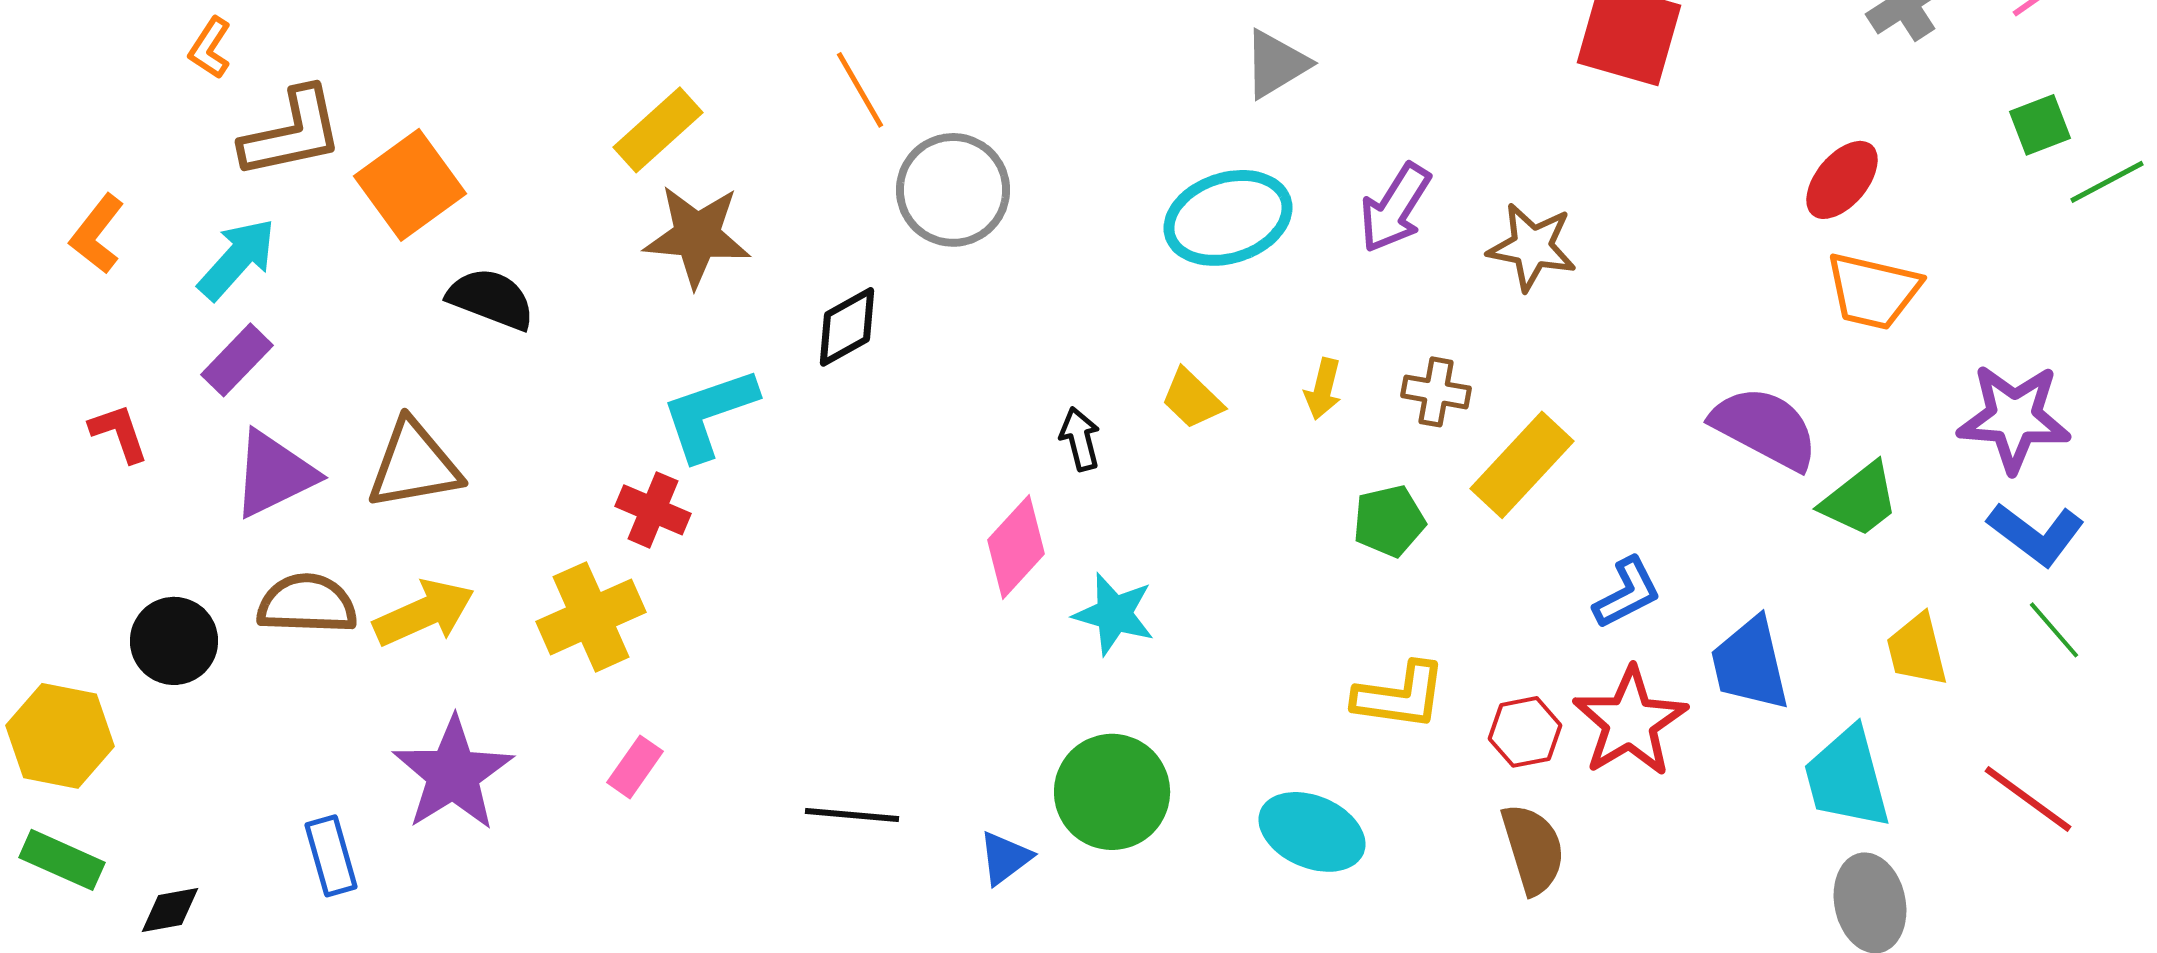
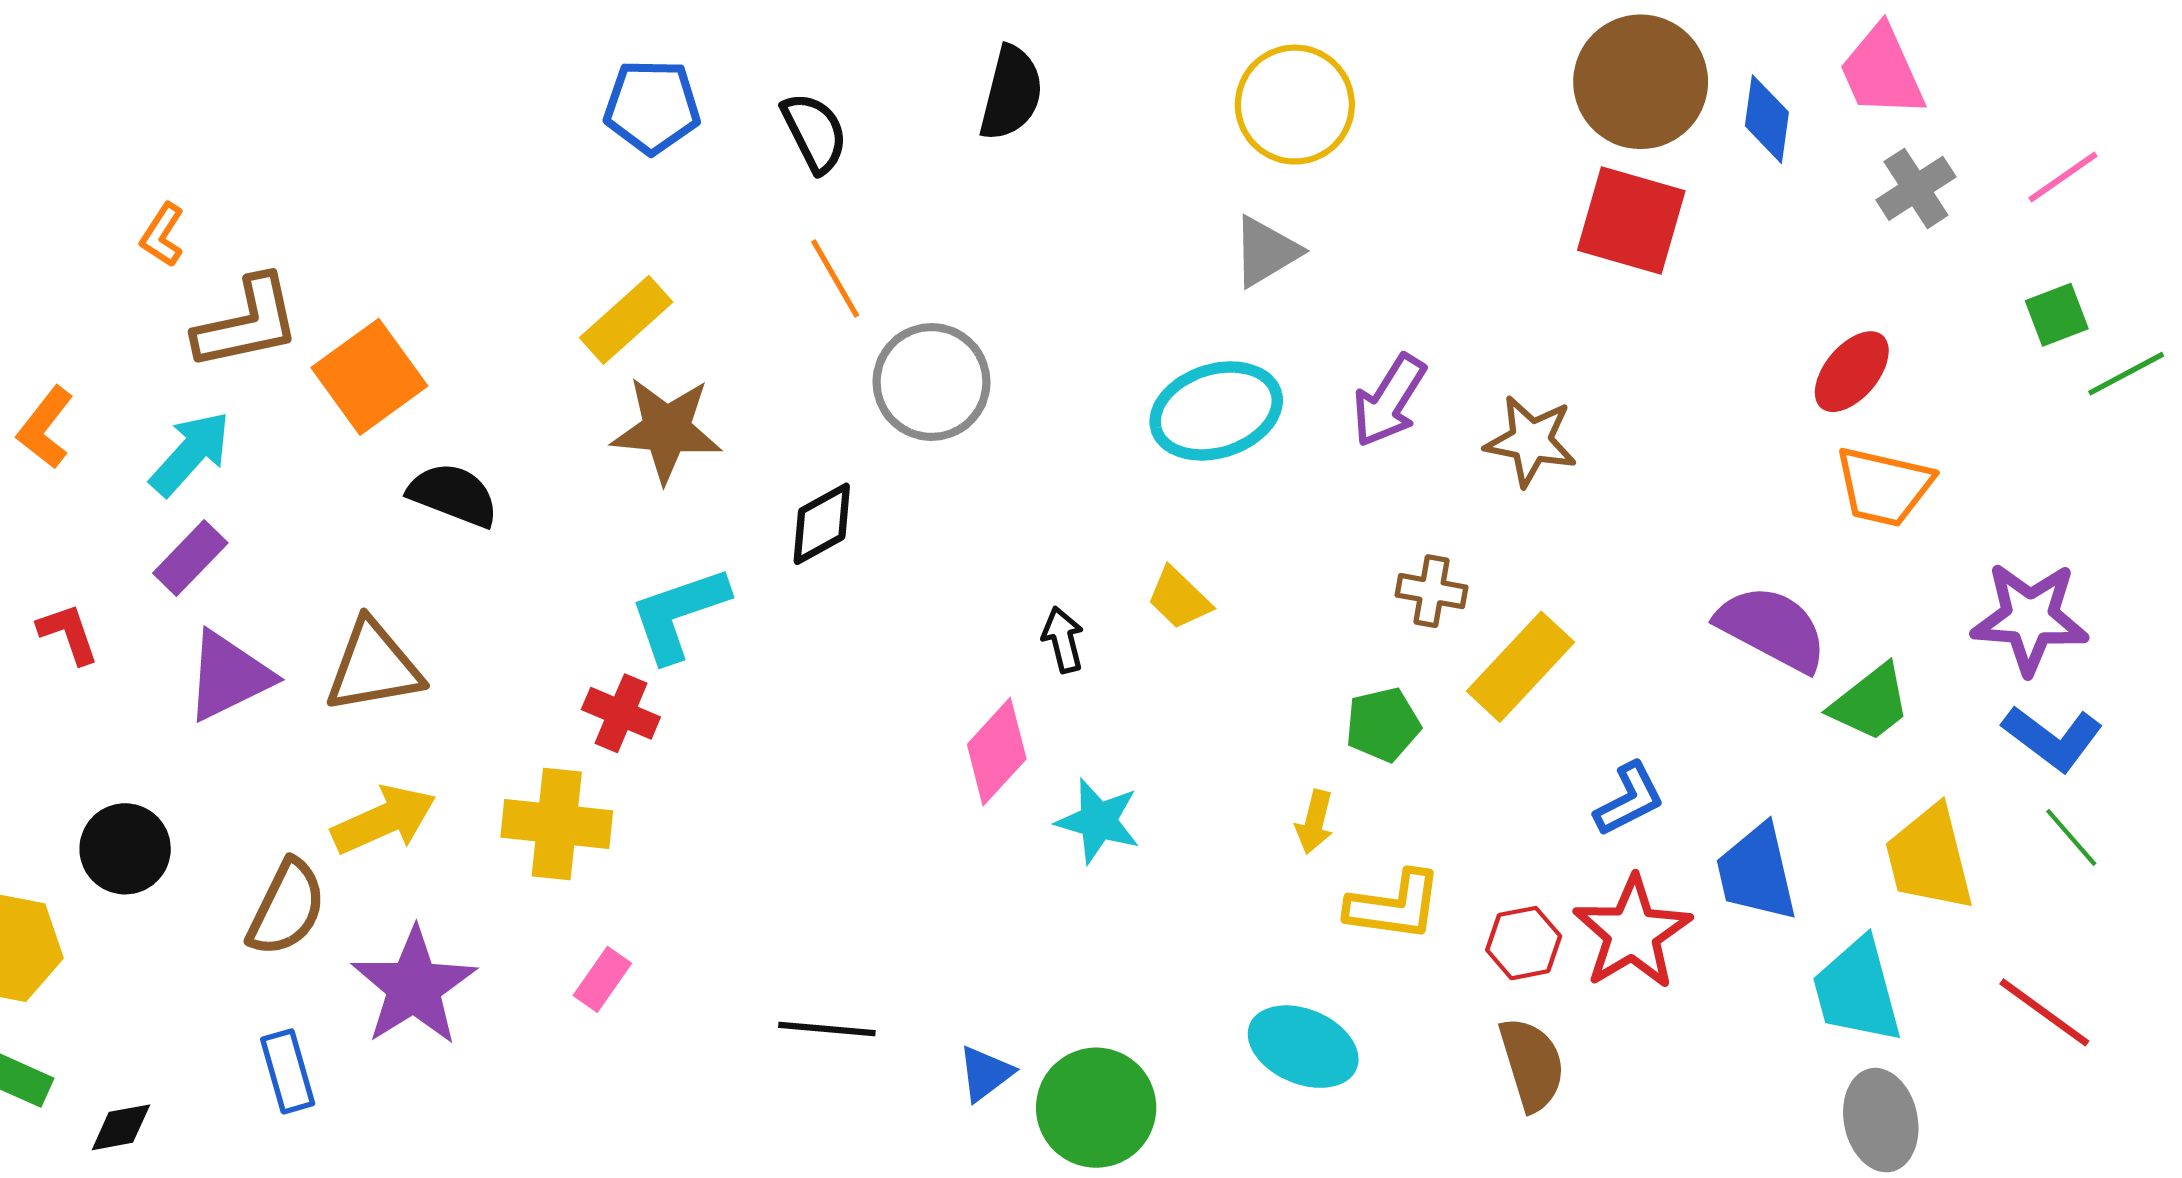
yellow arrow: (1323, 389) -> (1315, 822), moved
brown semicircle: (307, 604) -> (287, 908), moved, turned 114
yellow cross: (591, 617) -> (557, 824), turned 30
yellow trapezoid: (1917, 650) -> (1929, 858), size x1.4
green circle: (1112, 792) -> (1096, 1108), moved

